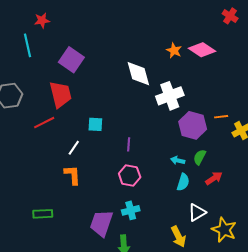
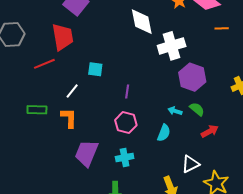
orange line: (221, 117) -> (222, 28), moved
green semicircle: (200, 157) -> (197, 109), turned 98
cyan semicircle: (183, 182) -> (164, 133), moved
green rectangle: (43, 214) -> (37, 110), moved
purple trapezoid: (101, 223) -> (87, 153), moved

